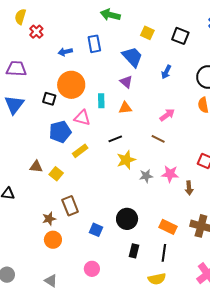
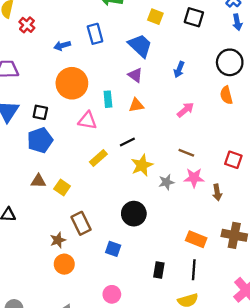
blue arrow: (166, 72) -> (179, 70), moved
black square: (49, 99) -> (40, 112), moved
blue pentagon: (60, 132) -> (40, 140), moved
brown line: (158, 139) -> (186, 153), moved
yellow rectangle: (80, 151) -> (98, 158), moved
black circle: (127, 219) -> (134, 214), moved

